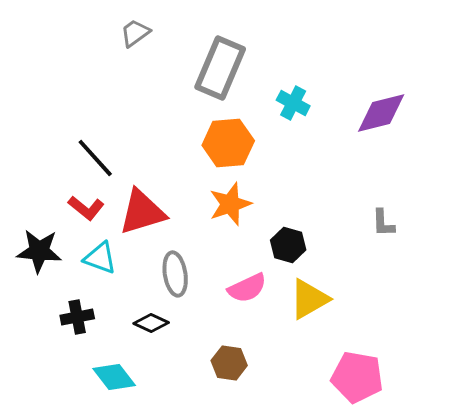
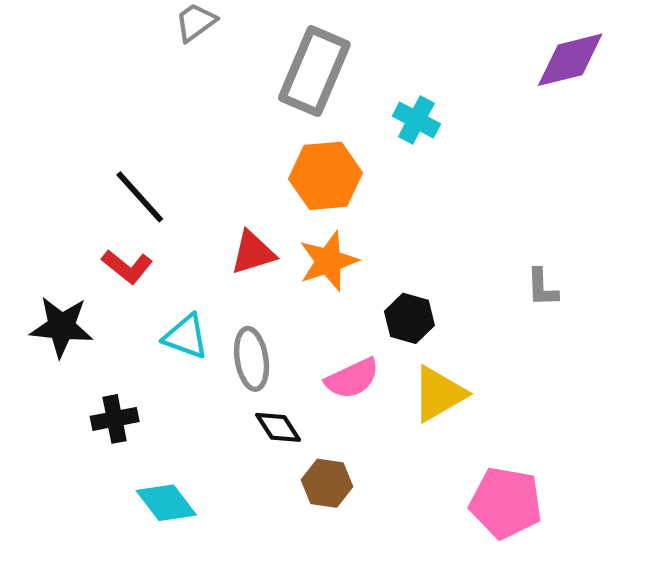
purple diamond: (381, 113) -> (570, 60), moved
red triangle: (142, 212) -> (253, 253), moved, size x0.7
cyan triangle: (100, 258) -> (186, 337), moved
black diamond: (151, 323) -> (278, 427), moved, turned 32

